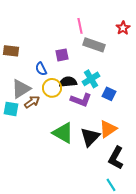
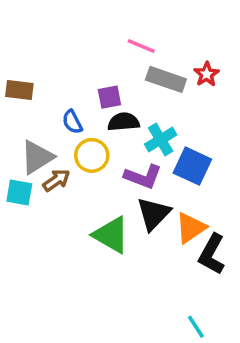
pink line: (80, 26) -> (141, 46), turned -56
red star: (123, 28) -> (207, 74), moved
black semicircle: (68, 82) -> (124, 122), moved
blue square: (109, 94) -> (192, 166), size x1.5
black triangle: (90, 137) -> (154, 214), moved
black L-shape: (116, 158) -> (212, 254), moved

